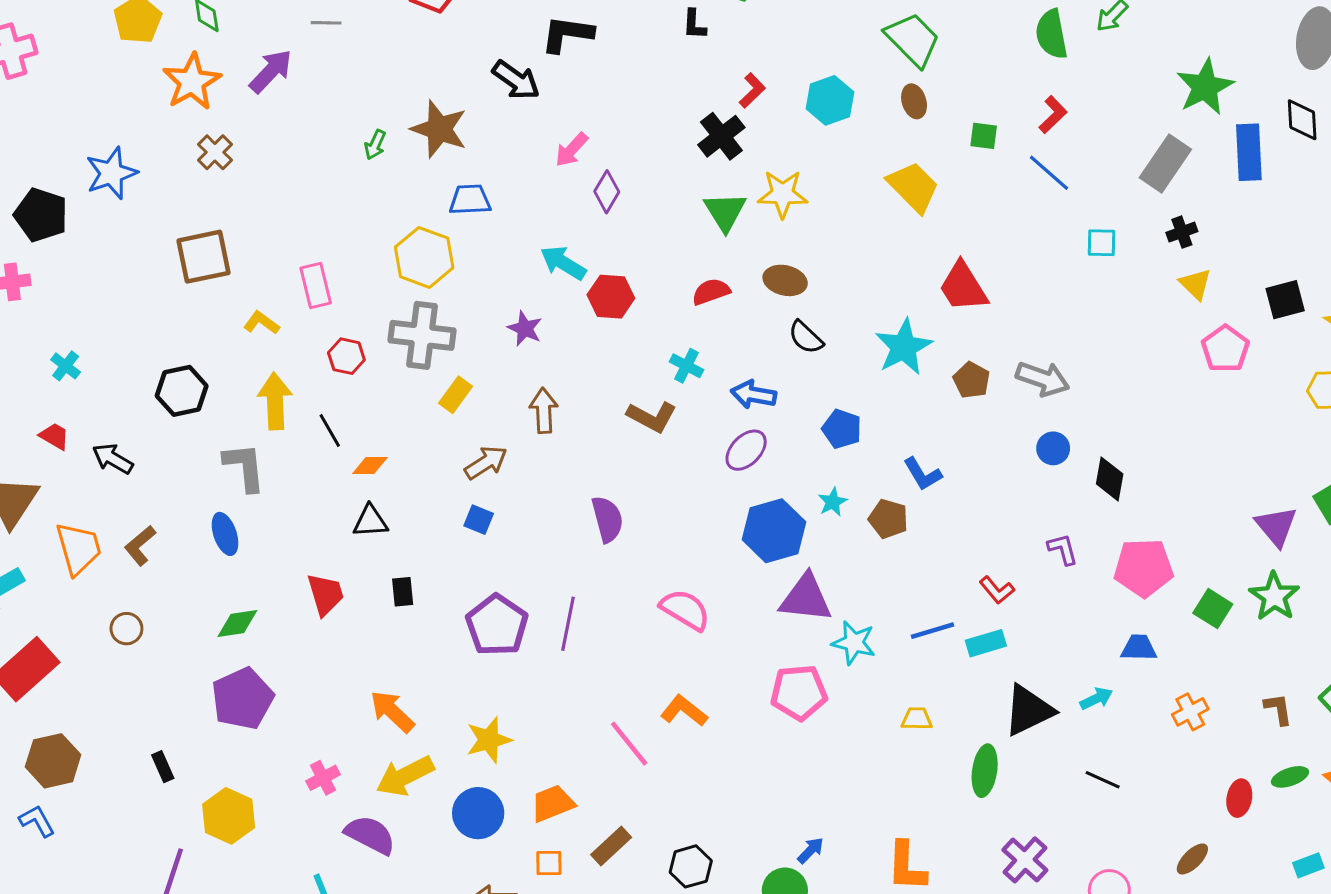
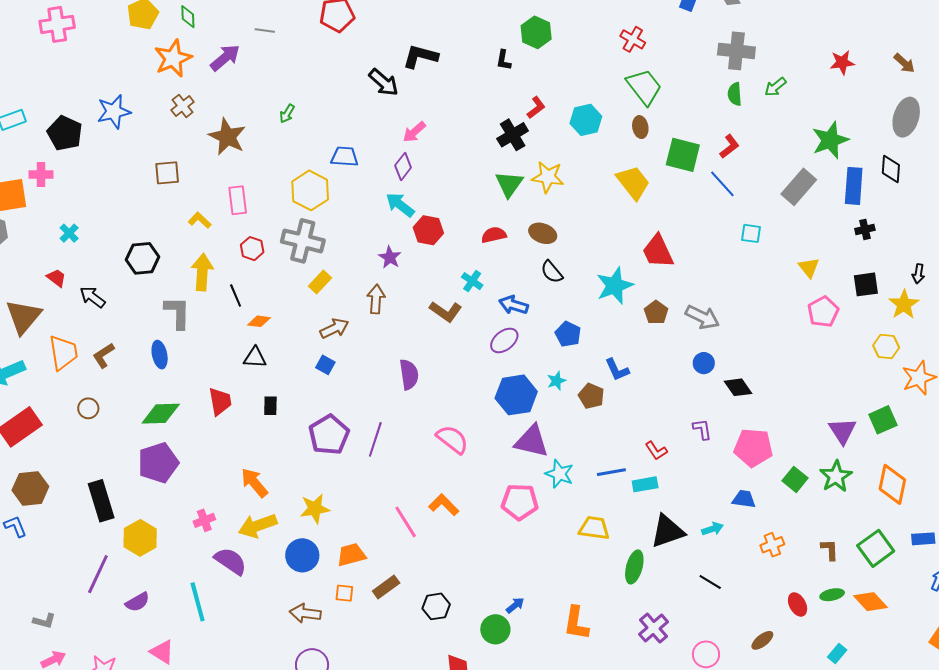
green semicircle: (1051, 34) -> (735, 94), size x0.7
brown star: (439, 129) -> (227, 137), moved
green square: (984, 136) -> (683, 155), size x1.8
purple diamond: (607, 192) -> (403, 167), moved
black cross: (1182, 232) -> (865, 229), moved
brown square: (203, 257) -> (167, 173), size x0.7
purple star: (525, 328) -> (390, 257), moved
black diamond: (1110, 479) -> (738, 387), turned -52
green diamond: (237, 623) -> (161, 414), size x1.4
yellow trapezoid: (917, 719) -> (594, 528), size x1.5
black rectangle: (163, 767) -> (101, 501), size x2.0
red ellipse: (1239, 798) -> (798, 604), turned -45
cyan rectangle: (1308, 865) -> (837, 653), turned -36

